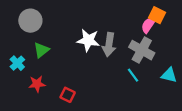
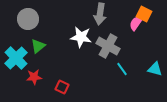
gray arrow: (109, 45) -> (100, 14), moved
gray cross: (142, 50) -> (108, 46), moved
cyan cross: (17, 63) -> (16, 58), size x1.6

